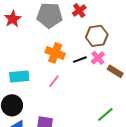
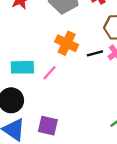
pink line: (54, 81) -> (49, 73), moved

